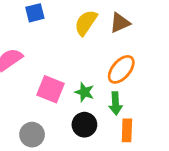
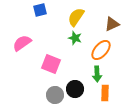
brown triangle: (120, 23) -> (112, 24), moved
green star: (84, 92) -> (75, 38), moved
gray circle: (32, 135) -> (55, 95), moved

